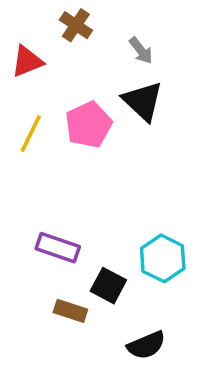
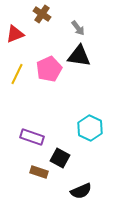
black triangle: (143, 101) -> (79, 56), turned -35
cyan hexagon: (163, 258) -> (90, 128), moved

